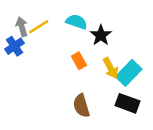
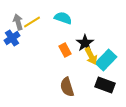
black star: (101, 35) -> (85, 43), moved

